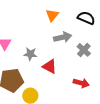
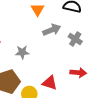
red triangle: (50, 66) -> (50, 83), moved

